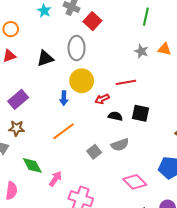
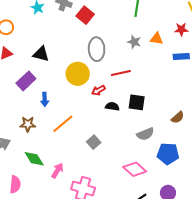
gray ellipse: (77, 48) -> (97, 49), moved
black triangle: (45, 58) -> (41, 54), turned 36
blue arrow: (64, 98) -> (45, 99), moved
purple rectangle: (18, 99) -> (26, 81), moved
brown star: (16, 128) -> (28, 124), moved
gray semicircle: (120, 145) -> (145, 134), moved

